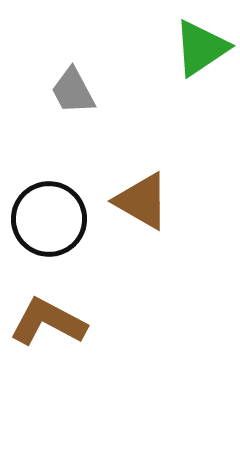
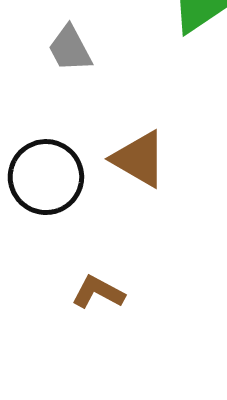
brown L-shape: (48, 322) -> (98, 292), moved, size x0.7

